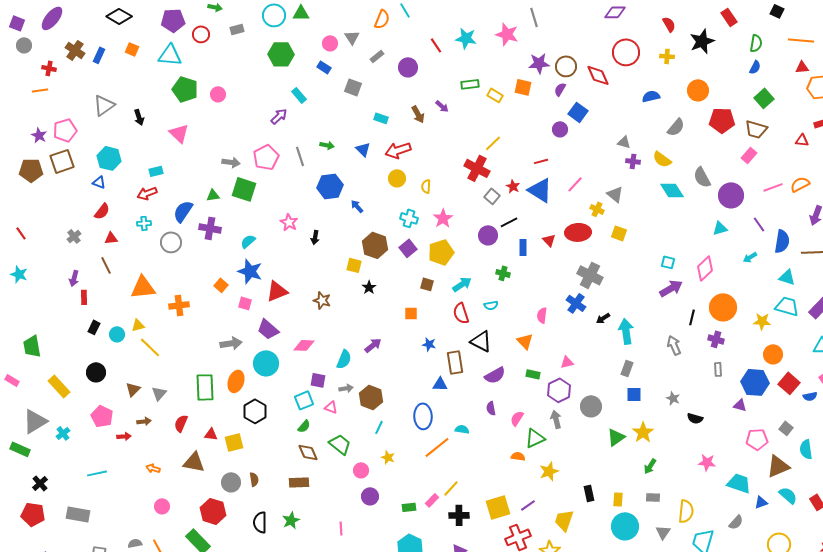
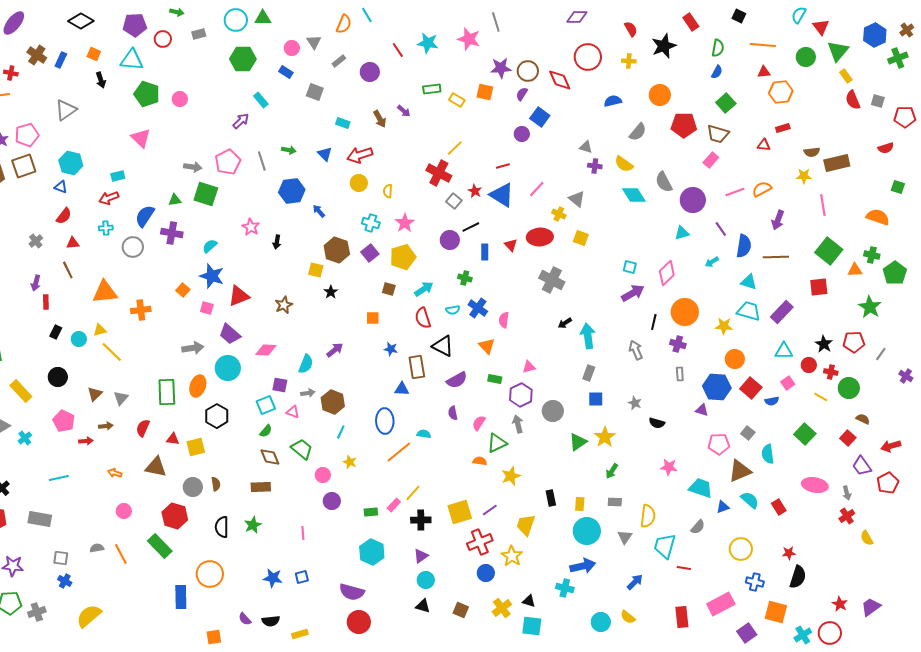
black arrow: (139, 117) -> (101, 80), moved
brown star: (322, 300) -> (284, 305), turned 30
blue cross: (576, 303) -> (478, 308), moved

